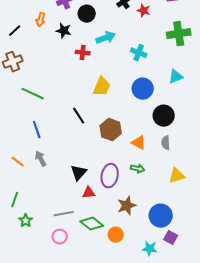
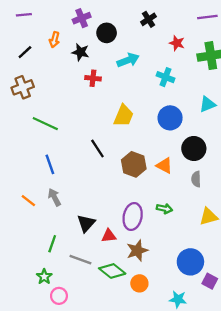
red star: (144, 11) -> (177, 43), moved
red cross: (83, 53) -> (93, 78), moved
orange triangle: (139, 143) -> (164, 166), moved
black triangle: (79, 173) -> (86, 223), moved
green line: (15, 200) -> (52, 244), moved
brown star: (127, 206) -> (137, 251), moved
gray line: (64, 214) -> (80, 260), turned 30
green star: (26, 221) -> (44, 277), moved
pink circle: (60, 237) -> (59, 296), moved
purple square: (171, 238) -> (210, 281), moved

